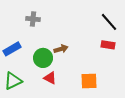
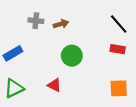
brown arrow: (61, 49) -> (61, 24), moved
green circle: (43, 58) -> (72, 56), moved
orange square: (89, 81) -> (119, 88), moved

